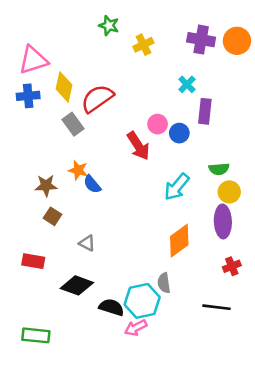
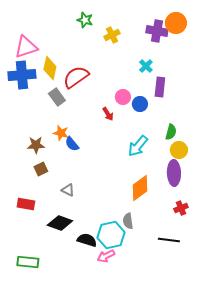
orange circle: (237, 41) -> (176, 23), moved
blue cross: (28, 96) -> (22, 75), size x1.5
red arrow: (138, 146) -> (108, 114), size x0.6
green semicircle: (219, 169) -> (171, 132), turned -70
brown square: (53, 216) -> (41, 169), turned 32

